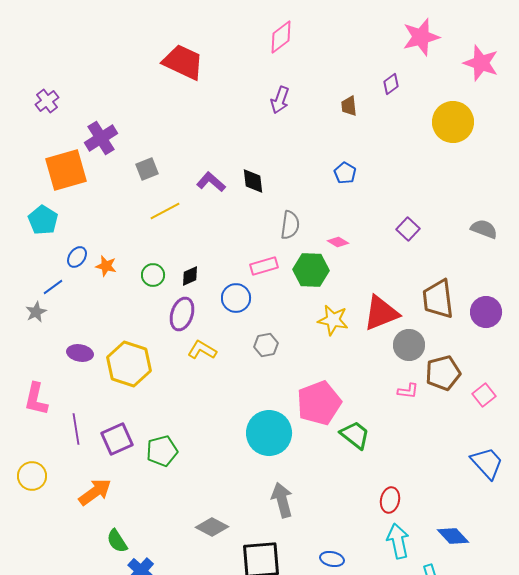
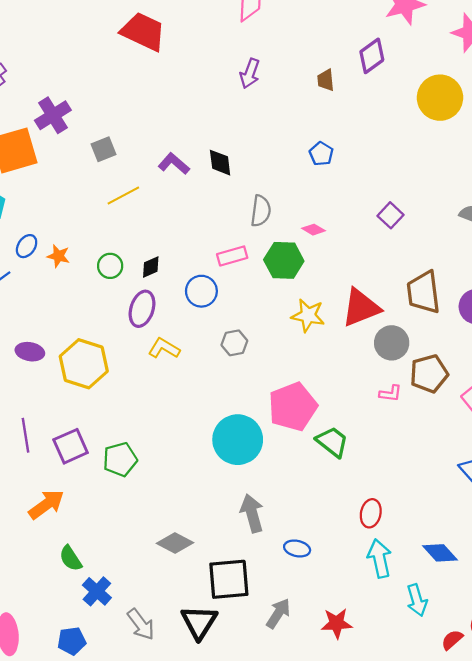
purple diamond: (391, 84) -> (372, 56), size x1.5
blue ellipse: (332, 559) -> (297, 548), moved

